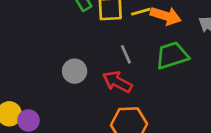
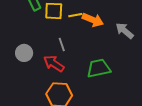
green trapezoid: (172, 55) -> (99, 68), moved

